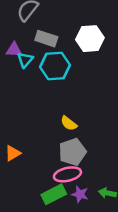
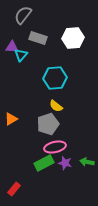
cyan hexagon: (55, 66) -> (55, 78), moved
gray pentagon: (72, 152) -> (48, 124), moved
orange triangle: (13, 153) -> (11, 119), moved

